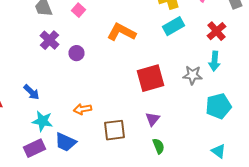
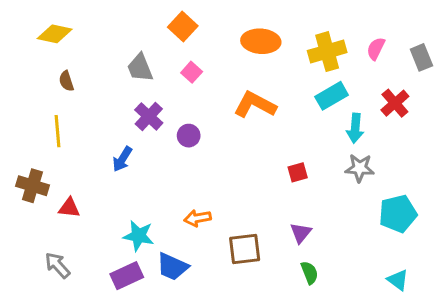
cyan arrow: (214, 61) -> (355, 128), moved
red square: (150, 78) -> (298, 172), size x0.5
blue arrow: (32, 92) -> (122, 159), moved, turned 78

